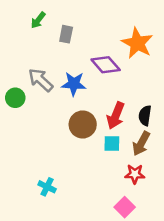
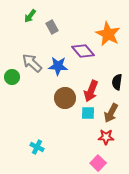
gray rectangle: (66, 34) -> (52, 27), turned -40
black semicircle: (145, 116) -> (117, 82), moved

